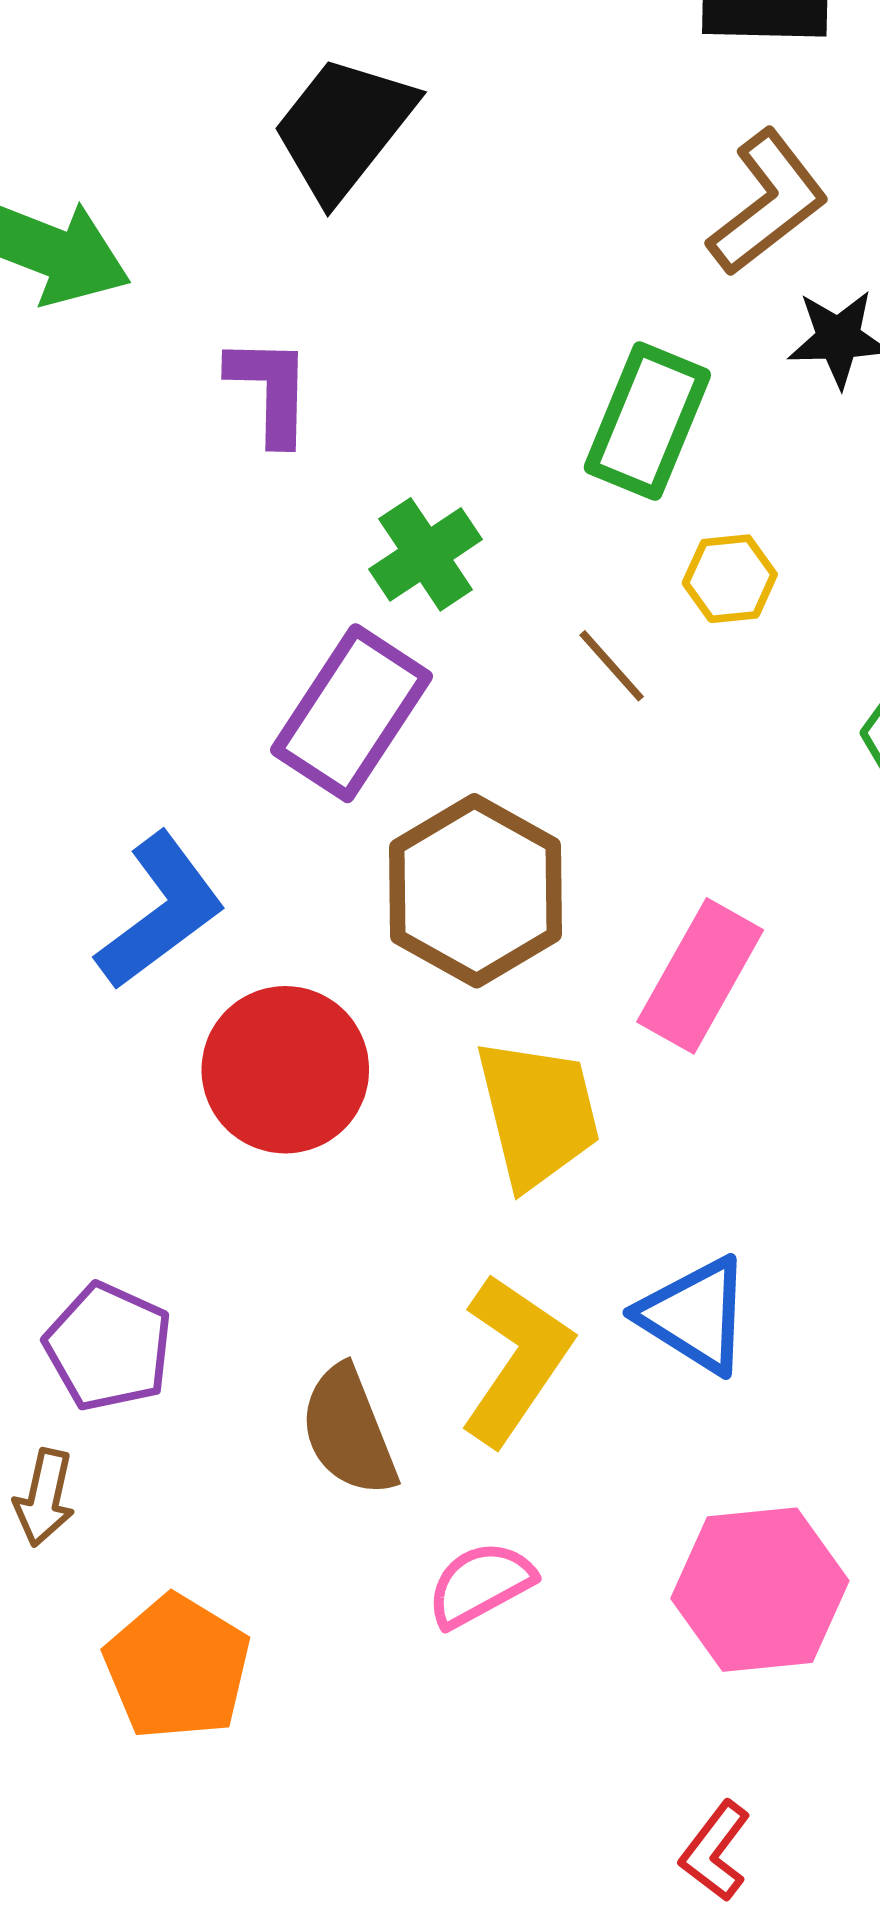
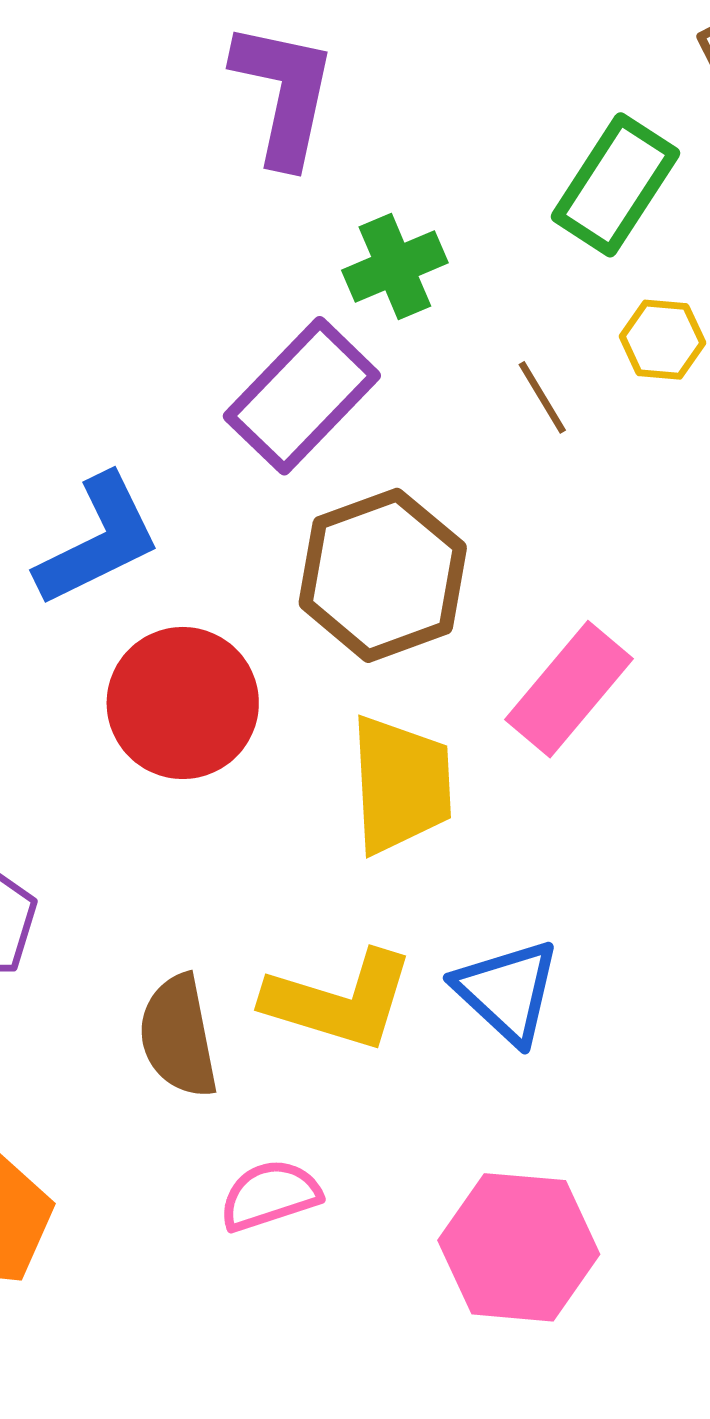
purple L-shape: (270, 390) -> (284, 93), size x1.4
yellow L-shape: (516, 1360) -> (339, 1001), turned 62

